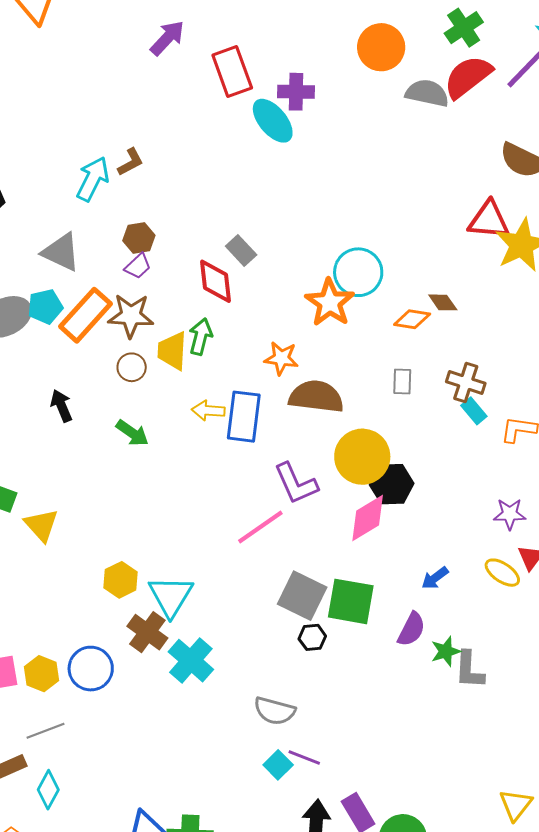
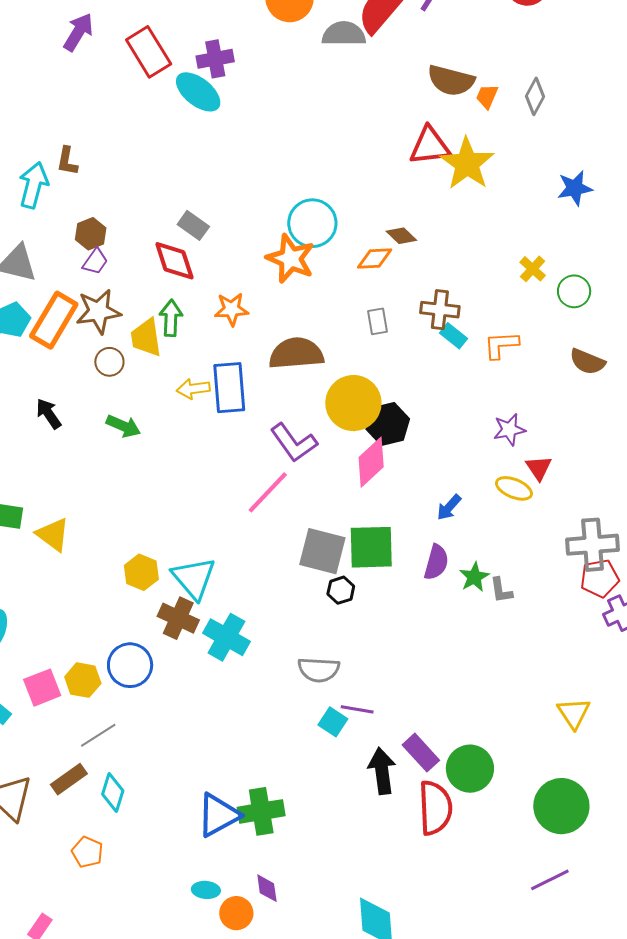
brown L-shape: (130, 162) -> (67, 161), turned 140
orange star: (281, 358) -> (231, 309), moved
gray L-shape: (469, 670) -> (501, 590), size x0.7

